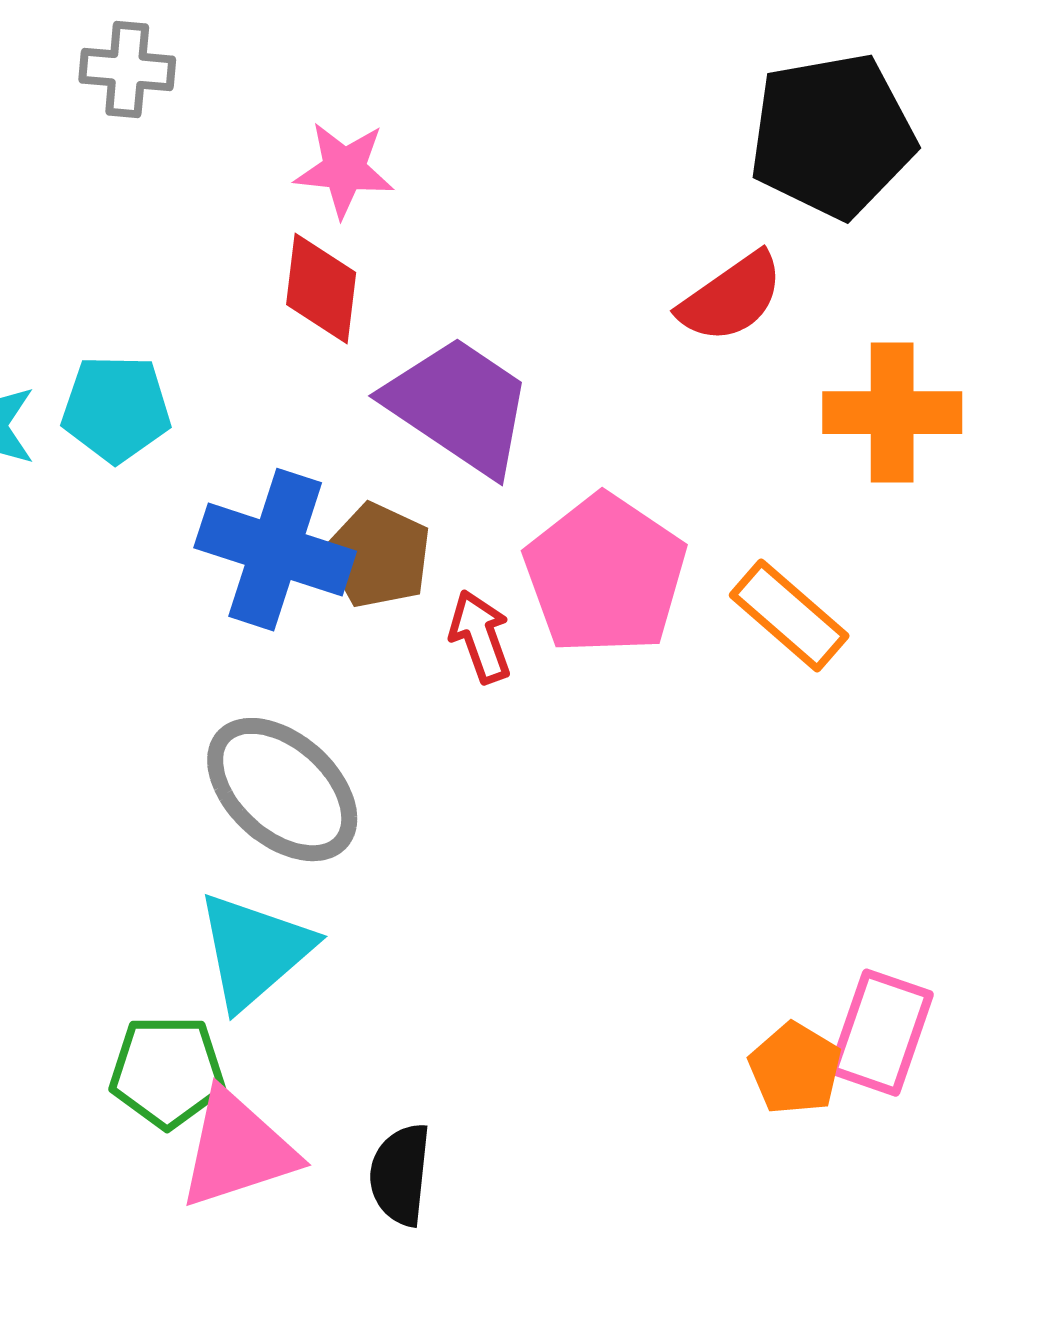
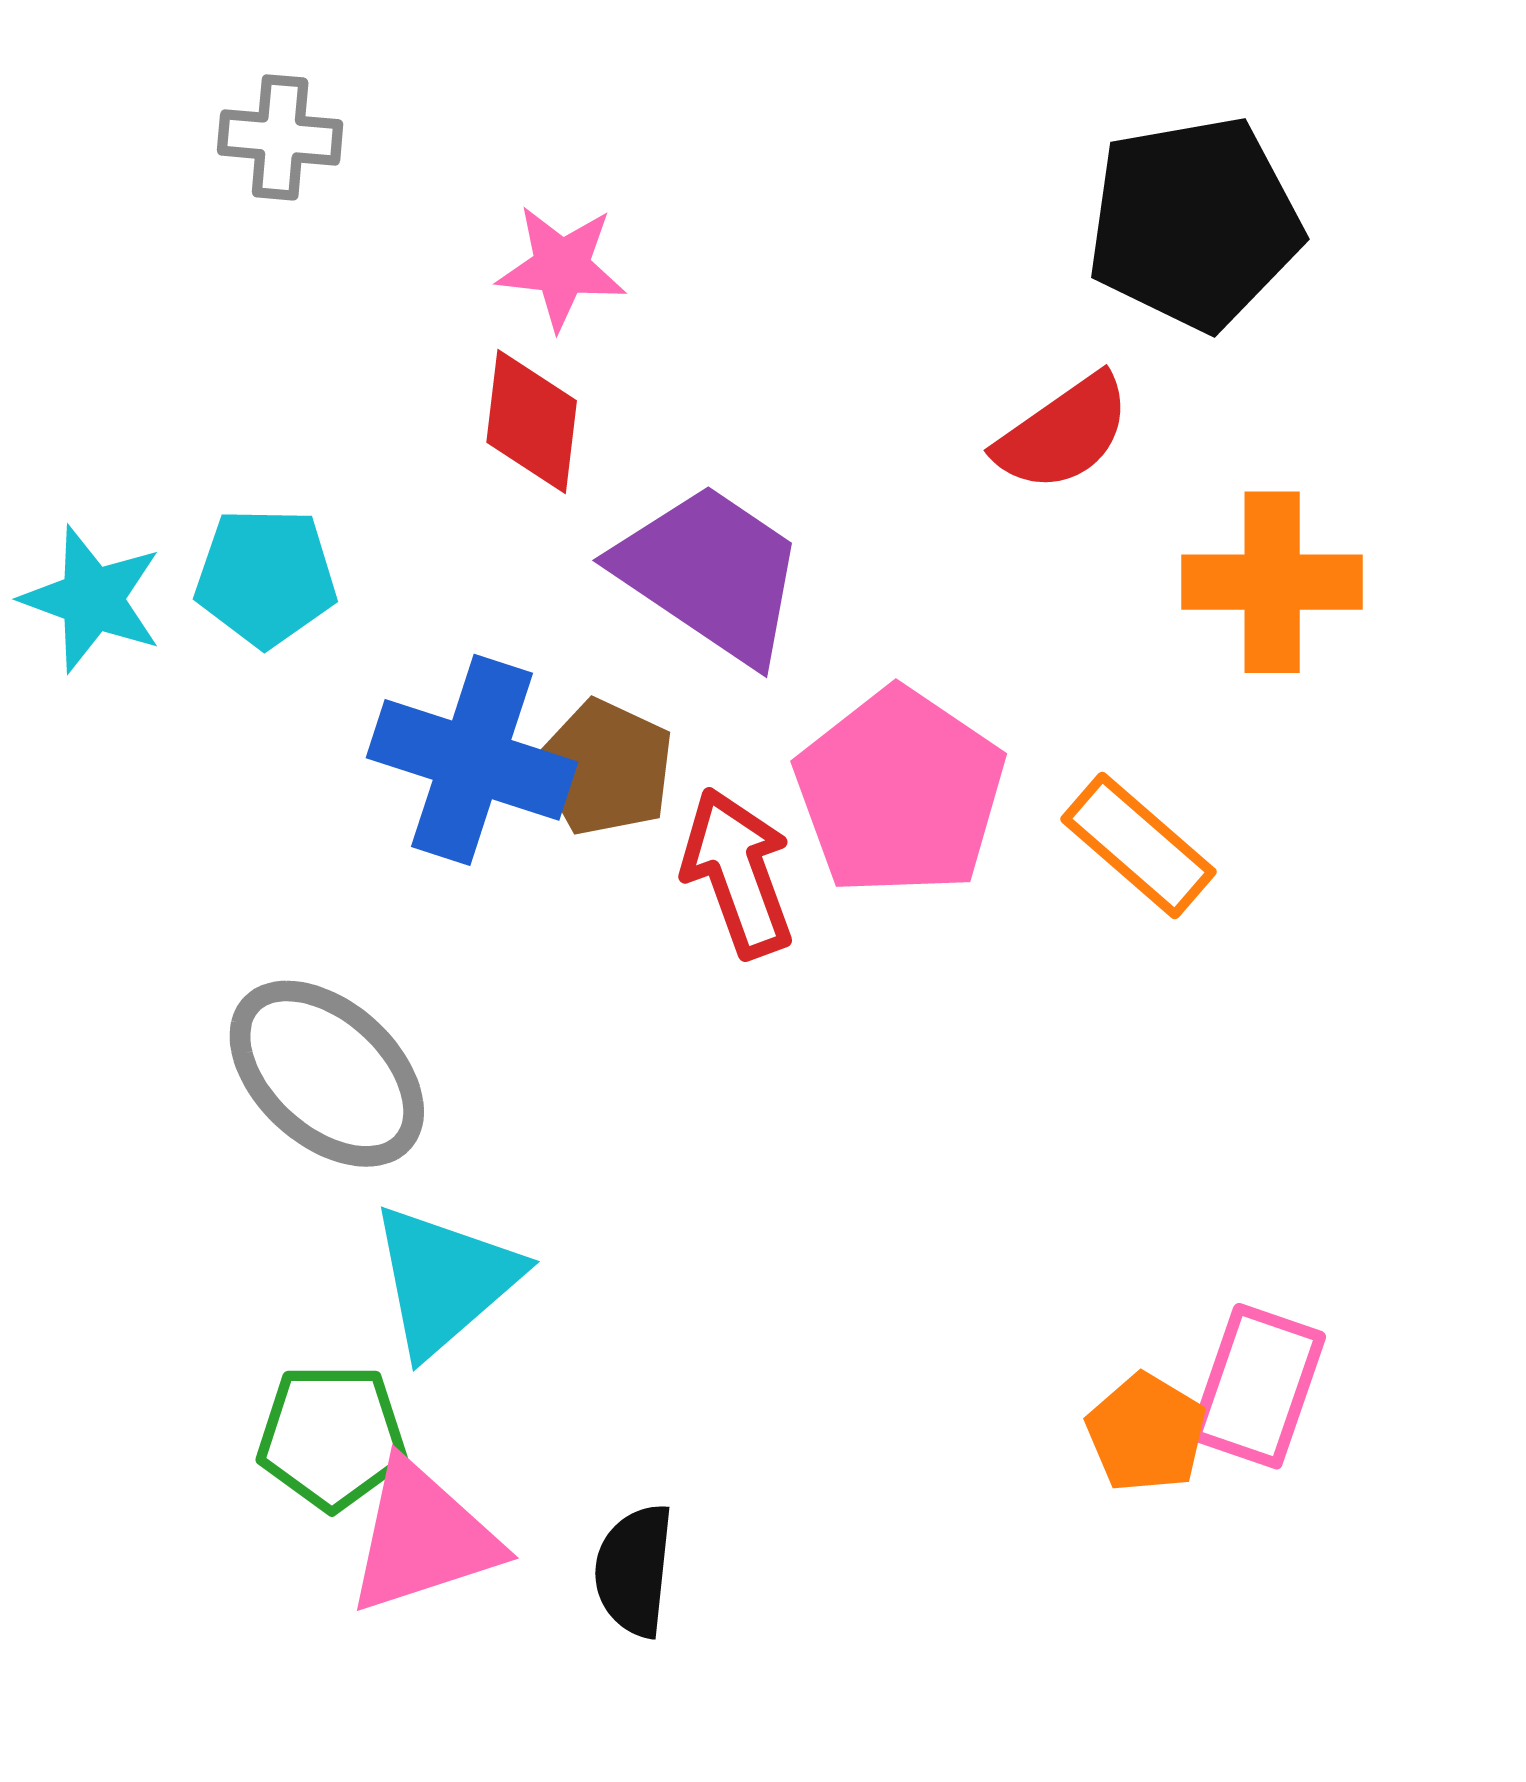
red arrow: (480, 637) -> (738, 873), size x1.4
gray ellipse: (282, 790) -> (327, 1074), moved

